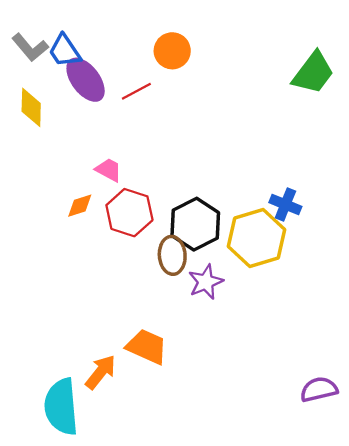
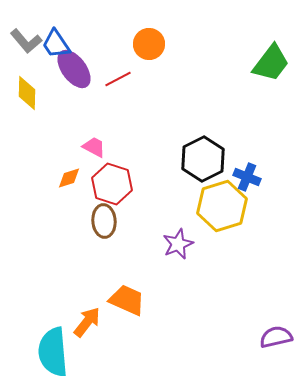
black hexagon: (195, 224) -> (203, 159), moved
brown ellipse: (172, 255) -> (104, 221), moved

